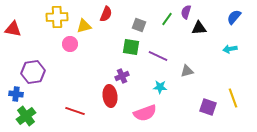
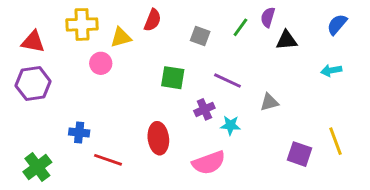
red triangle: (13, 29) -> (33, 42), moved
green square: (131, 47) -> (173, 78), moved
purple hexagon: (33, 72) -> (33, 83), moved
purple cross: (122, 76) -> (204, 109), moved
blue cross: (16, 94) -> (79, 132), moved

